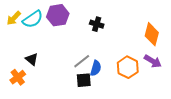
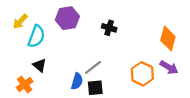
cyan semicircle: (33, 19) -> (36, 36), moved, turned -35
blue semicircle: (96, 68) -> (77, 81), moved

